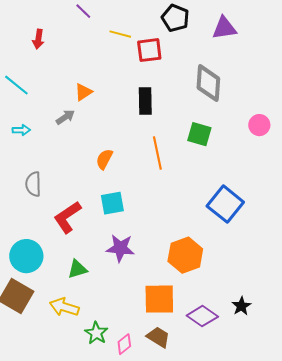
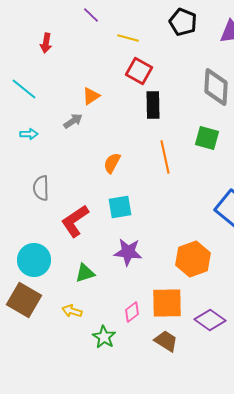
red square: (149, 50) -> (139, 71), moved, turned 36
yellow arrow: (64, 307) -> (72, 311), size x0.7
pink diamond: (124, 344) -> (132, 312), moved

